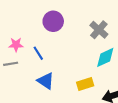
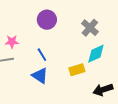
blue line: (38, 53) -> (42, 55), moved
yellow rectangle: (85, 84) -> (77, 70), moved

